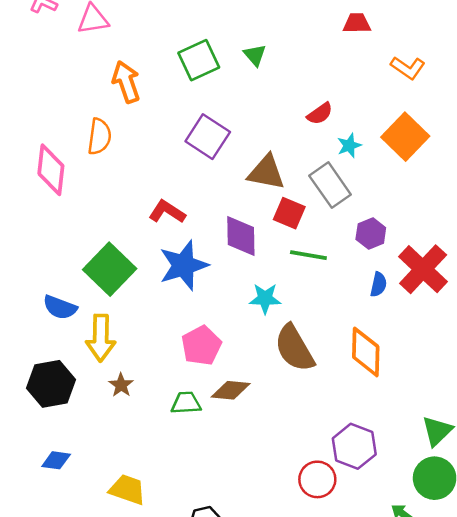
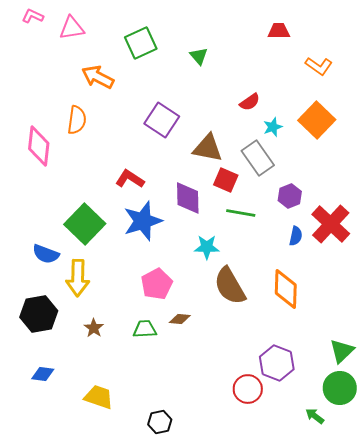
green square: (199, 60) -> (141, 43), moved
orange arrow: (126, 82) -> (98, 77), turned -44
brown star: (121, 385) -> (94, 328), moved
brown diamond: (231, 390) -> (180, 319), size x0.7

